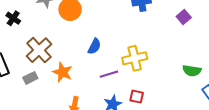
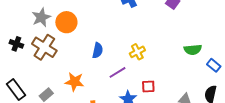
brown cross: (39, 50) -> (44, 47), moved
yellow cross: (135, 58) -> (137, 52), size x0.7

